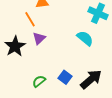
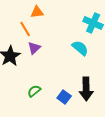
blue square: (65, 77) -> (64, 97), moved
black arrow: (91, 79) -> (86, 89), turned 130

